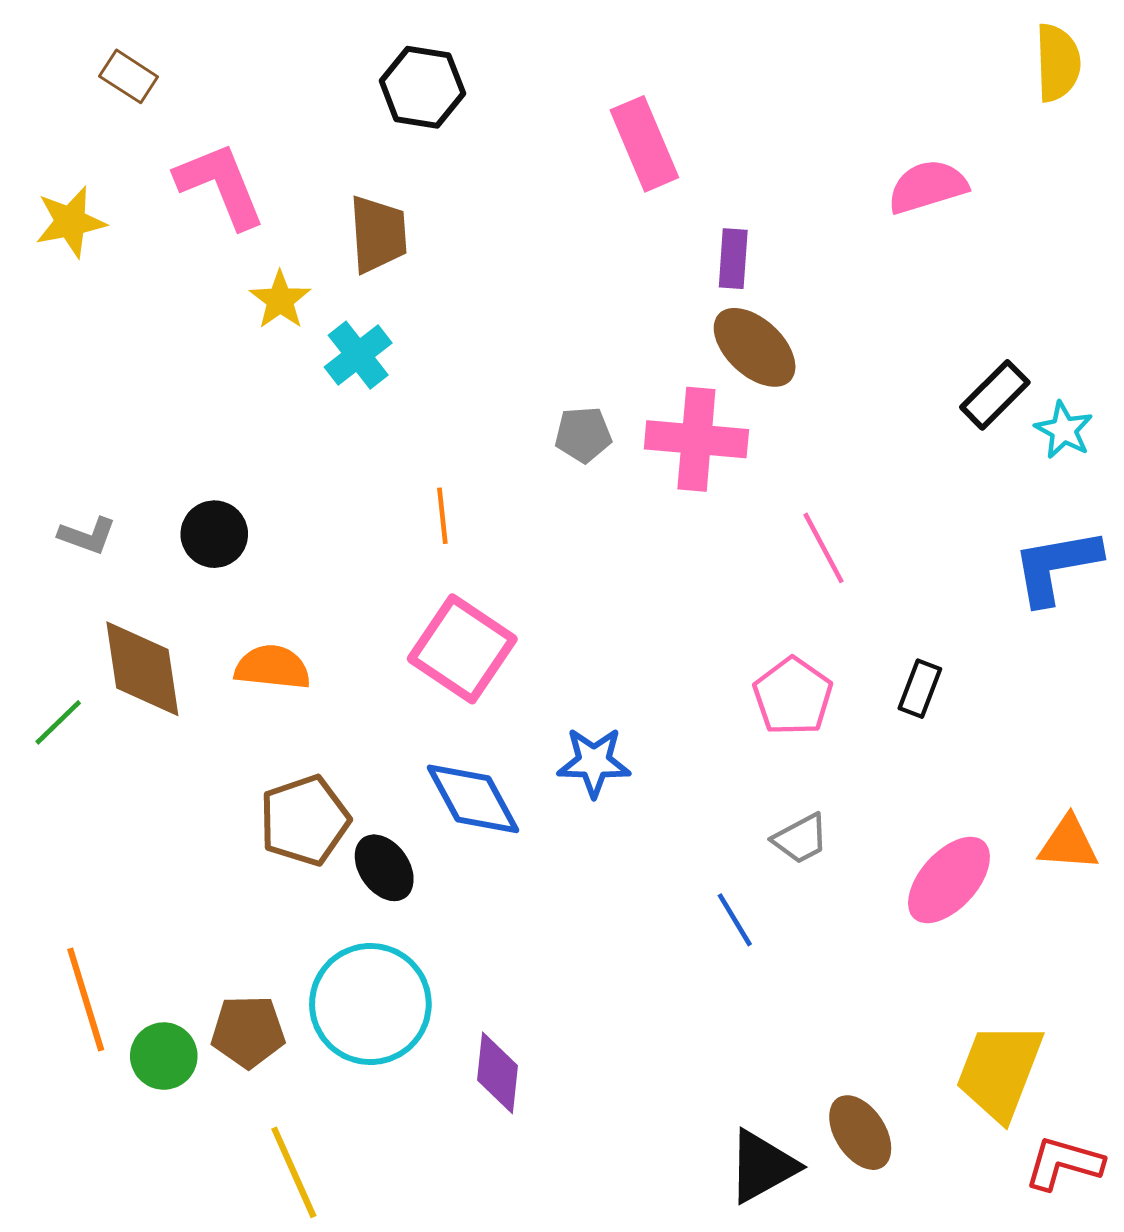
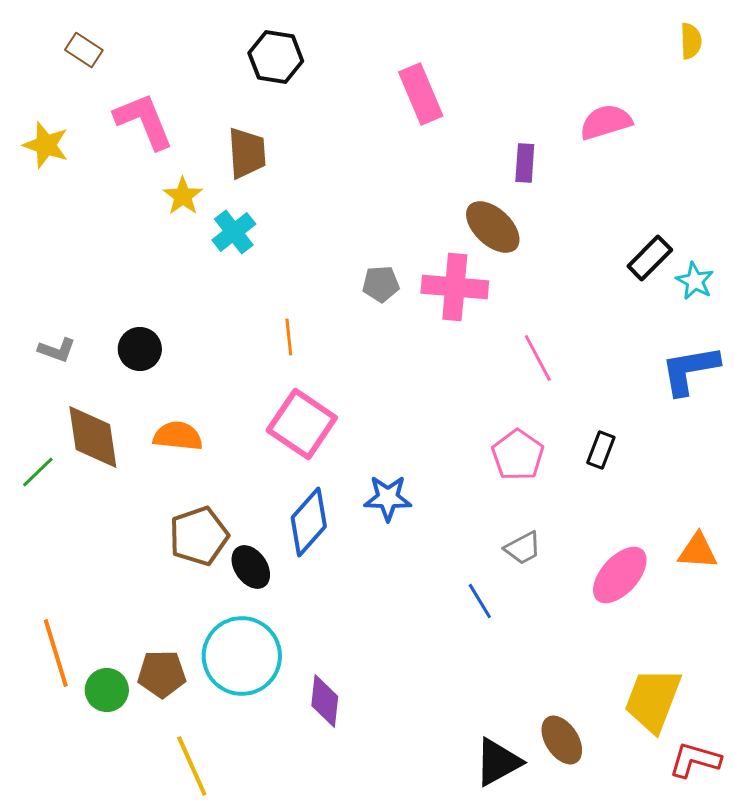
yellow semicircle: (1058, 63) -> (691, 41), size x0.7
yellow star: (70, 222) -> (46, 145), turned 30
purple rectangle: (733, 259) -> (525, 163), moved
blue diamond: (473, 799) -> (309, 522), turned 70

